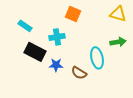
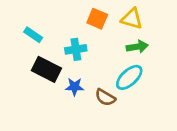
yellow triangle: (118, 14) -> (132, 19), moved
green arrow: (118, 42) -> (137, 47), moved
cyan ellipse: (97, 58) -> (129, 77), turned 60

